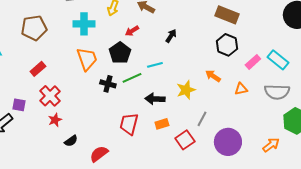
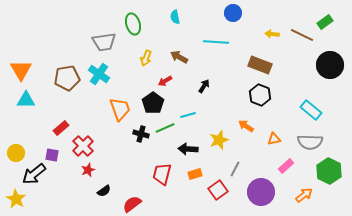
cyan cross: (84, 24) -> (99, 74), moved, turned 35
pink rectangle: (253, 62) -> (286, 166), moved
red rectangle: (38, 69) -> (61, 128), moved

